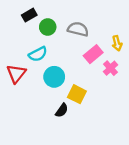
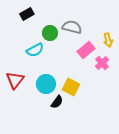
green circle: (48, 27) -> (50, 33), moved
red triangle: (16, 74) -> (15, 80), moved
cyan circle: (54, 77) -> (46, 84), moved

